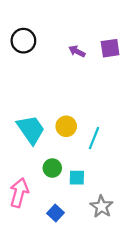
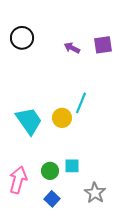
cyan line: (94, 138) -> (81, 103), moved
green circle: (52, 168) -> (50, 171), moved

